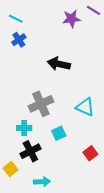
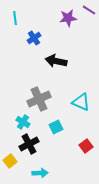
cyan line: (16, 19) -> (15, 18), turned 56
blue cross: (19, 40) -> (34, 38), moved
cyan cross: (24, 128) -> (23, 122), turned 32

